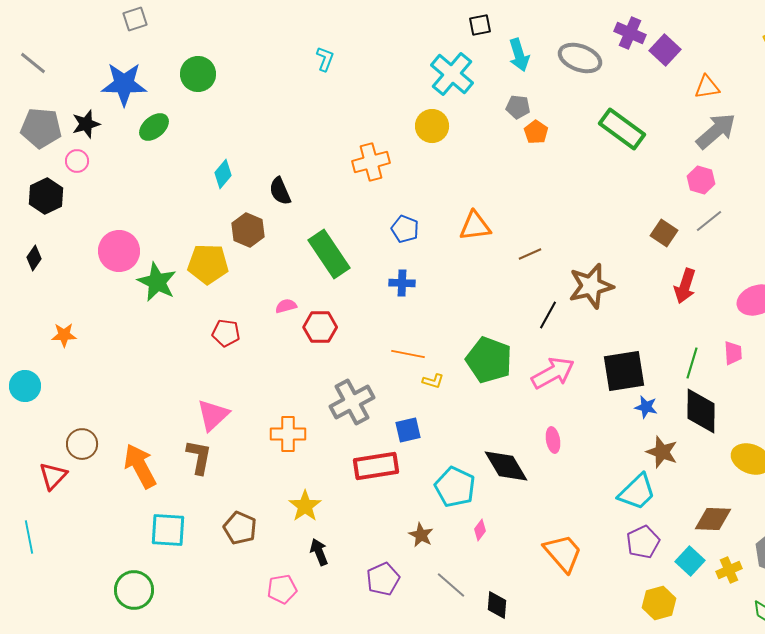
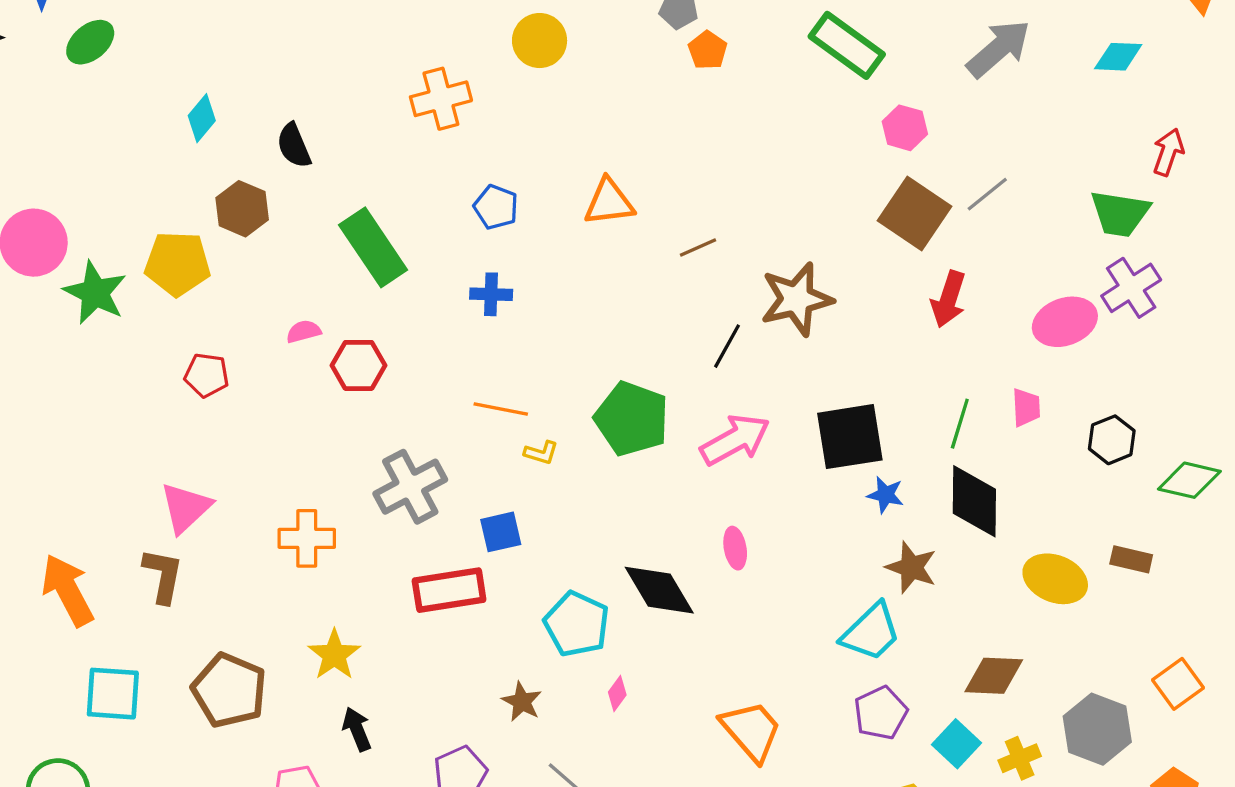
pink hexagon: (701, 180) -> (905, 128), moved
brown square: (664, 233) -> (915, 213), size x1.6
brown pentagon: (240, 528) -> (229, 690), size x1.4

